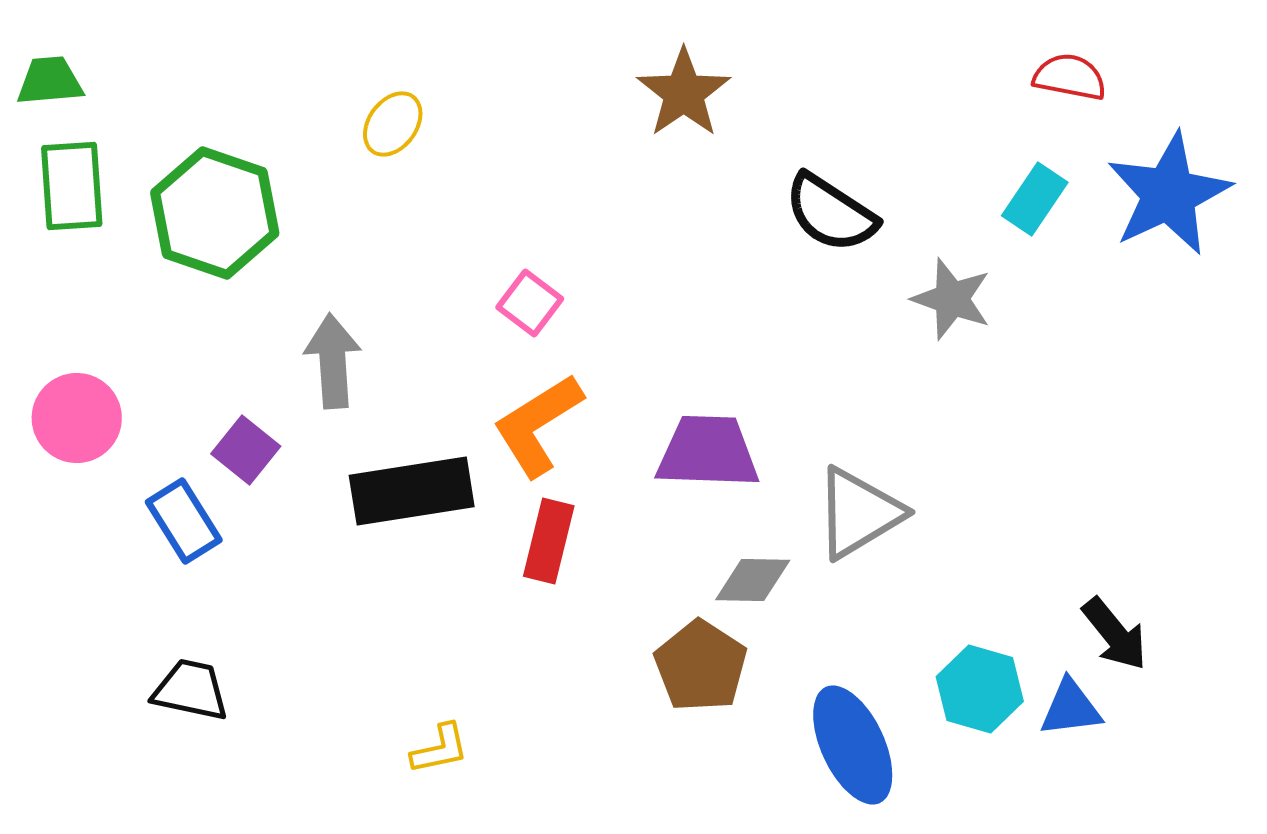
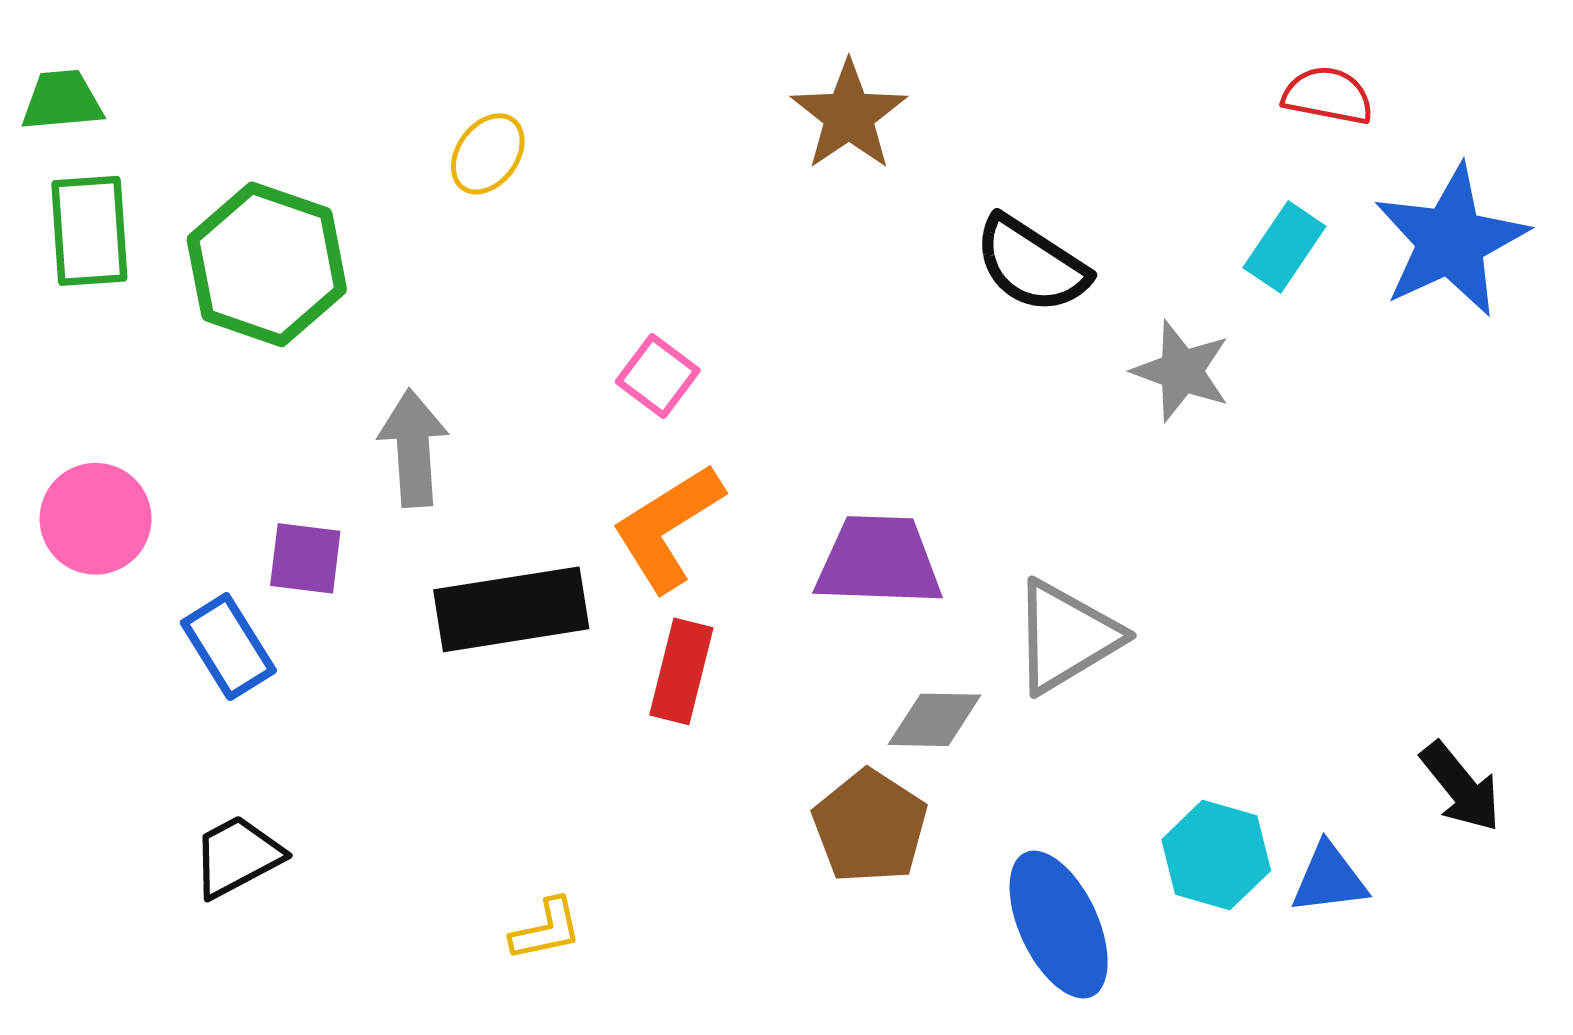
purple square: (246, 450) -> (305, 558), turned -32
black arrow: (1115, 634) -> (1461, 787), moved
black trapezoid: (191, 690) -> (237, 856), turned -40

